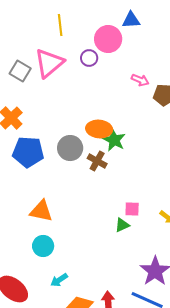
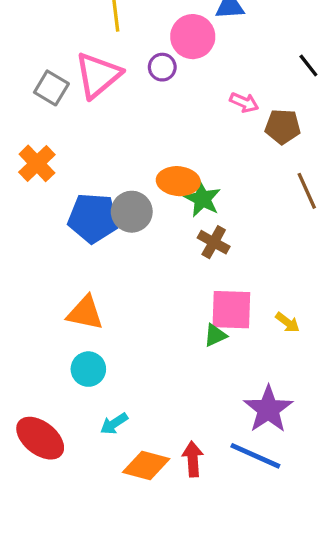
blue pentagon: (28, 152) -> (93, 218), moved
brown cross: (97, 161) -> (214, 242), moved
pink square: (132, 209) -> (231, 310), size x1.8

